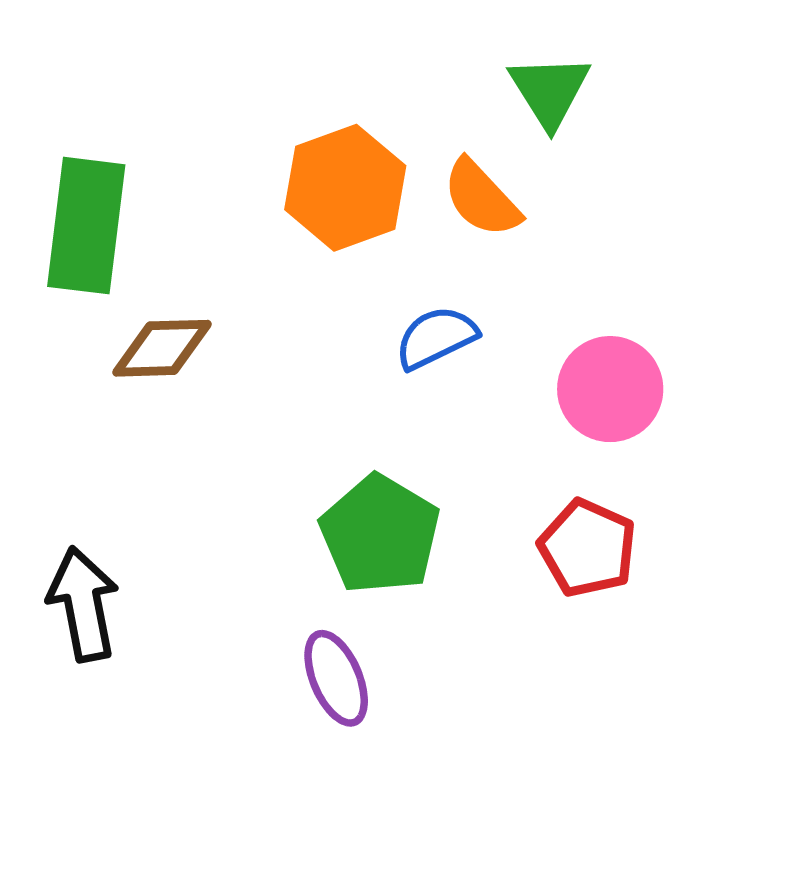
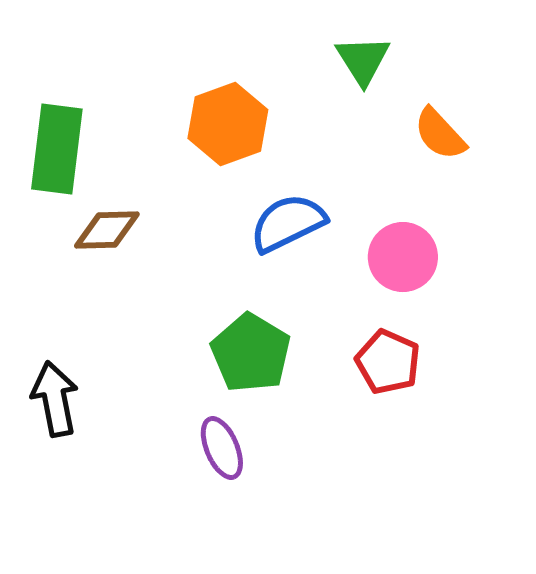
orange semicircle: (481, 198) -> (440, 134), moved
blue semicircle: (436, 338) -> (288, 223), size x1.4

